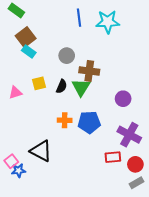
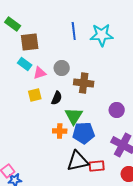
brown square: (26, 37) -> (30, 42), moved, turned 30
green triangle: (81, 87) -> (74, 116), moved
pink triangle: (15, 93) -> (40, 73), moved
black triangle: (41, 151) -> (78, 161), moved, turned -40
red rectangle: (113, 157) -> (97, 166), moved

